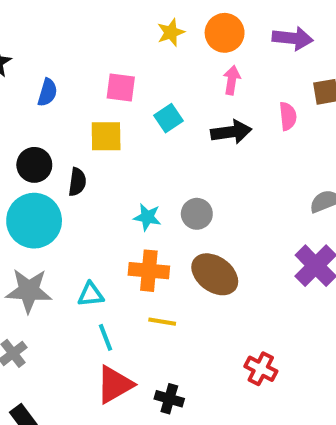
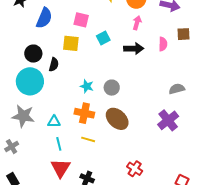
blue semicircle: (47, 92) -> (44, 18), size x1.5
red triangle: (115, 384) -> (61, 168), turned -35

